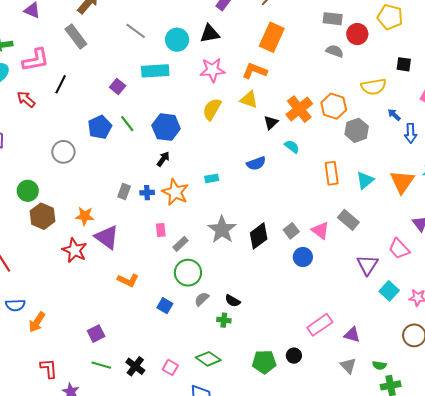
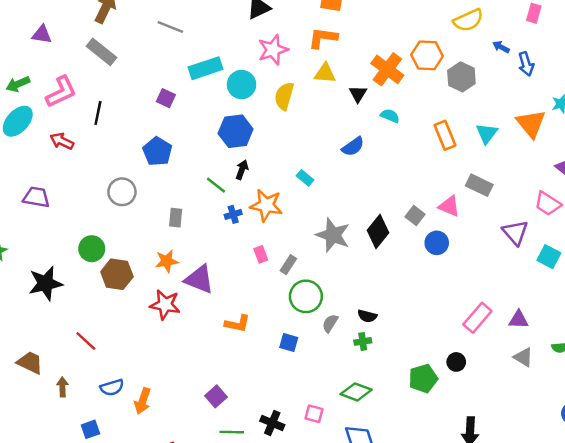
cyan circle: (177, 40) -> (242, 85), moved
green line: (127, 124) -> (216, 185), moved
cyan rectangle: (212, 178) -> (305, 178), turned 64
gray rectangle: (124, 192) -> (176, 218), moved

